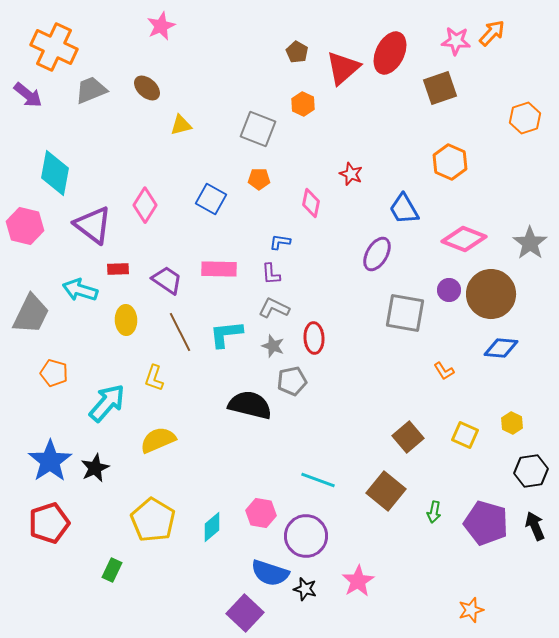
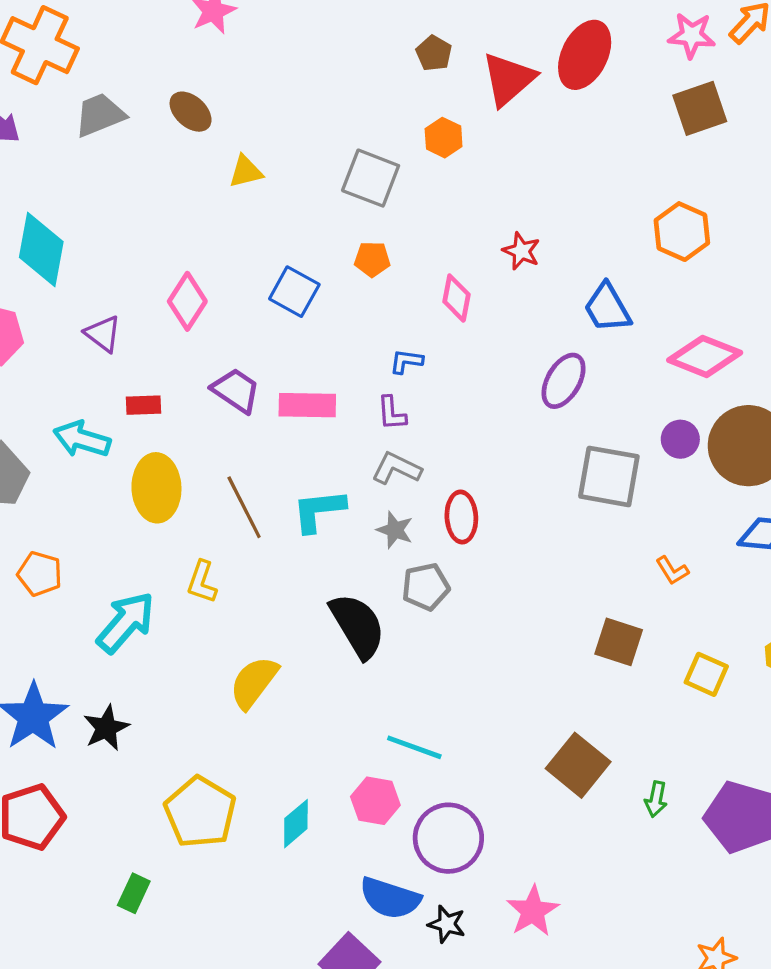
brown square: (440, 88) -> (700, 108), moved
purple triangle: (93, 225) -> (103, 334), size x0.6
purple trapezoid: (167, 280) -> (236, 391), moved
yellow ellipse: (126, 320) -> (156, 488), size x1.4
black semicircle: (250, 405) -> (358, 626), turned 45
brown square: (408, 437) -> (619, 642), moved, turned -32
yellow semicircle: (158, 440) -> (254, 682), moved, turned -30
cyan line: (318, 480) -> (414, 747), moved

